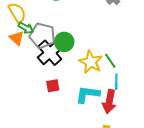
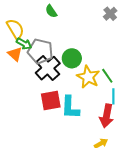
green circle: (64, 42) -> (72, 58), moved
red square: (53, 86) -> (51, 101), size x1.5
cyan L-shape: (88, 94) -> (70, 107), moved, turned -95

